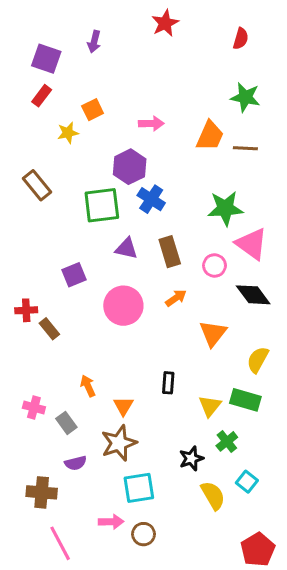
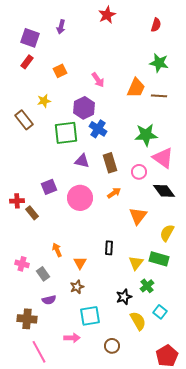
pink arrow: (151, 123) -> (98, 80), turned 56
yellow star: (68, 133) -> (44, 101), moved
purple square: (74, 275) -> (49, 187), moved
brown star: (119, 443) -> (77, 287), size x0.6
brown circle: (144, 534) -> (112, 346), moved

